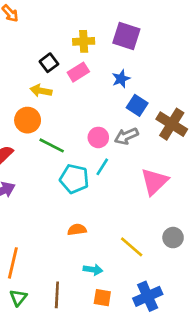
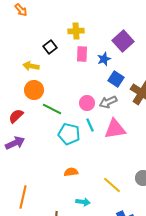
purple square: (126, 36) -> (123, 41), moved, turned 30
pink rectangle: (78, 72) -> (82, 54), moved, turned -56
yellow arrow: (41, 91) -> (31, 66), moved
cyan line: (102, 167) -> (90, 125), turned -56
pink triangle: (154, 182) -> (115, 129), moved, turned 35

